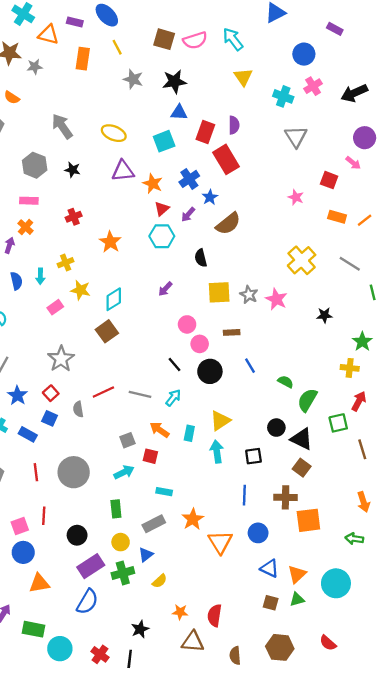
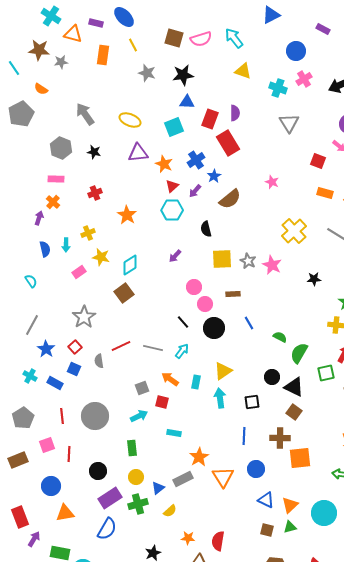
yellow triangle: (243, 77) -> (243, 71), turned -36
pink star: (296, 197) -> (272, 182), moved
gray rectangle: (154, 524) -> (183, 479), moved
pink square: (20, 526) -> (47, 445), moved

